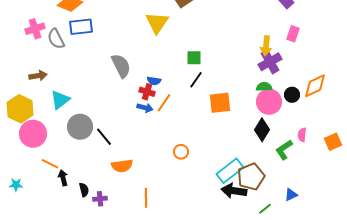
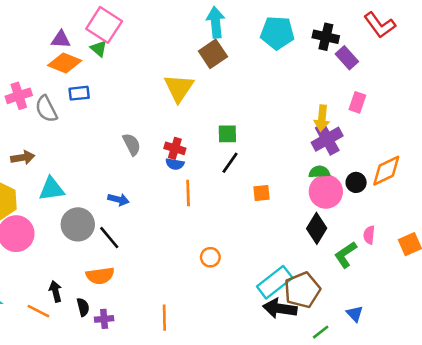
blue rectangle: (81, 27) -> (79, 93), size x0.7
gray semicircle: (121, 66) -> (132, 144), size x0.7
red cross: (147, 92) -> (175, 148), moved
cyan triangle: (60, 100) -> (52, 189), turned 30
orange line: (164, 103) -> (188, 193), turned -36
orange square: (220, 103) -> (262, 193), size x0.6
blue arrow: (145, 108) -> (118, 199), moved
orange line: (50, 164) -> (38, 311), moved
orange semicircle: (122, 166) -> (100, 276), moved
blue triangle: (291, 195) -> (355, 314), turned -48

